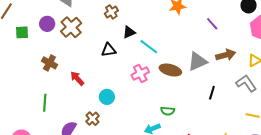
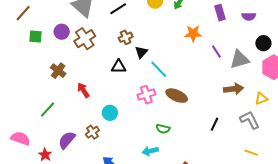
brown cross: (111, 12) -> (126, 37), moved
purple line: (212, 24) -> (216, 52), moved
black triangle: (129, 32) -> (141, 52), turned -32
gray triangle: (198, 61) -> (239, 59), moved
green line: (45, 103) -> (48, 109), turned 30
green semicircle: (168, 111) -> (163, 129), moved

